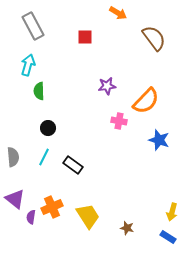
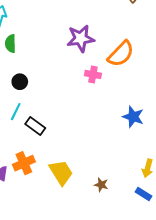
purple star: (107, 86) -> (81, 38), size x1.5
blue star: (159, 140) -> (133, 117), moved
black rectangle: (73, 165) -> (35, 126), moved

